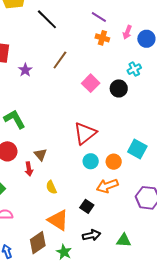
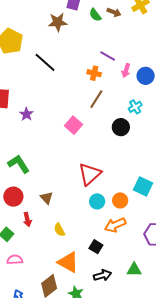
purple line: (99, 17) -> (108, 56), moved
orange cross: (102, 38) -> (94, 73), moved
brown line: (60, 60) -> (96, 99), moved
pink square: (91, 83) -> (74, 125), moved
red arrow: (29, 169) -> (27, 219), moved
green triangle: (124, 240) -> (134, 270), moved

